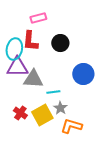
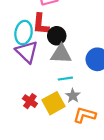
black circle: (60, 43) -> (57, 36), moved
purple triangle: (17, 67) -> (27, 52), turned 45
gray triangle: (33, 79) -> (61, 54), moved

